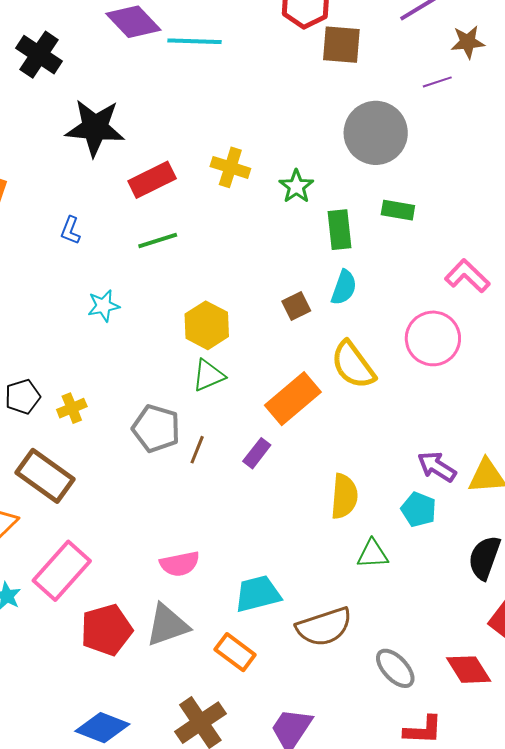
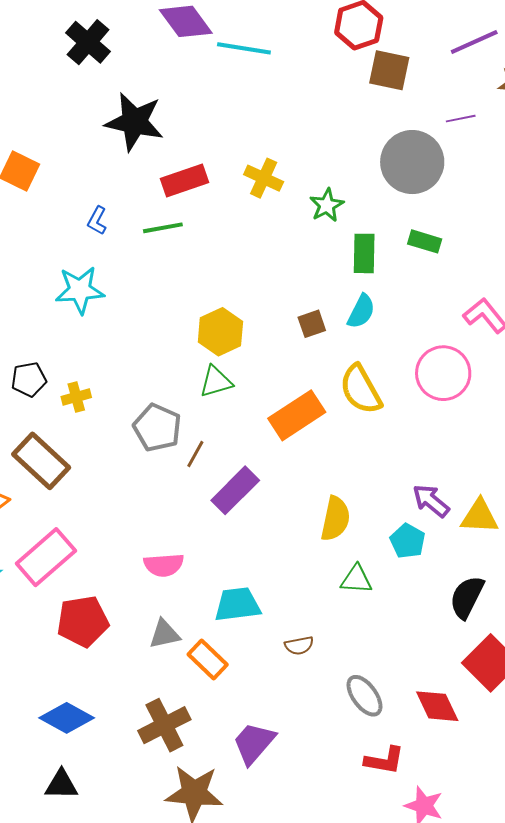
purple line: (437, 82) -> (461, 119), moved
green line: (158, 240) -> (163, 228), moved
cyan star: (104, 306) -> (80, 290), moved, size x1.5
purple rectangle: (257, 453) -> (235, 490), moved, size x1.6
gray triangle: (167, 625) -> (164, 634), moved, size x0.7
brown semicircle: (324, 627) -> (299, 646), size x0.5

